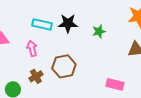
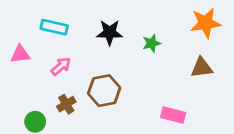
cyan rectangle: (42, 24) -> (54, 27), moved
pink arrow: (32, 48) -> (61, 66), turned 63

